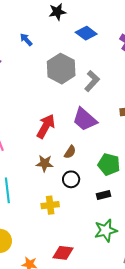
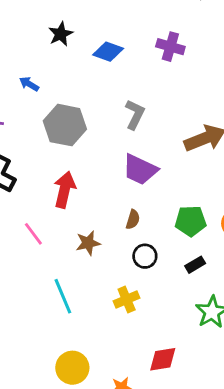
gray hexagon: (61, 69) -> (65, 125), moved
red arrow: (46, 126) -> (65, 190), moved
brown star: (45, 163) -> (88, 243), moved

